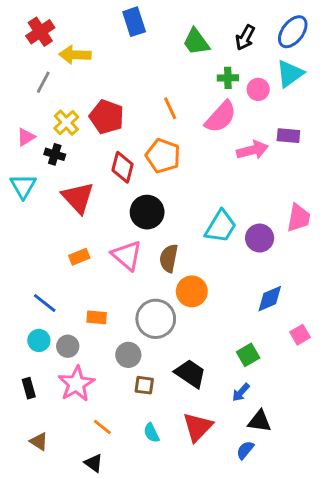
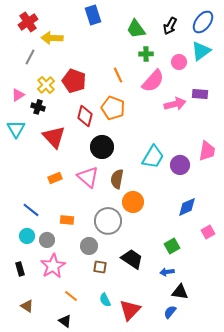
green cross: (228, 78) -> (146, 54), moved
blue arrow: (241, 392) -> (167, 272), turned 40
red triangle: (198, 427) -> (130, 310), moved

